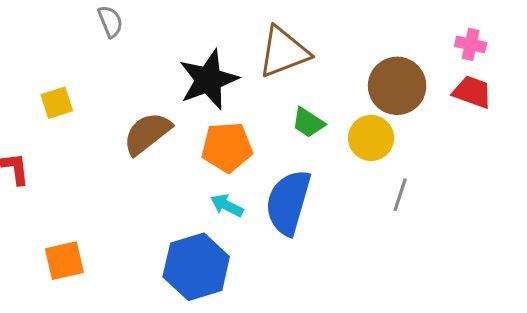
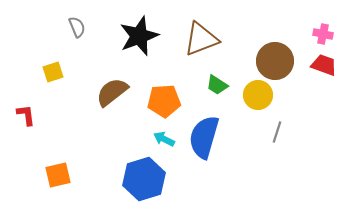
gray semicircle: (110, 21) -> (77, 27), moved
black star: (208, 80) -> (139, 36), moved

